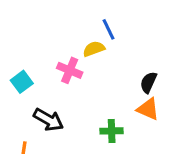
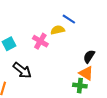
blue line: (109, 29) -> (69, 19), turned -40
green cross: (112, 131) -> (80, 86), moved

